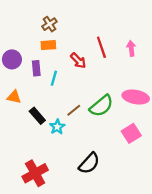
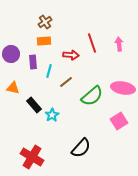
red arrow: (78, 61) -> (71, 55), turned -42
brown line: (74, 110) -> (66, 82), moved
red cross: (35, 173) -> (32, 157), turned -30

